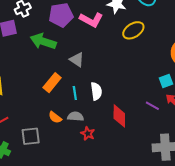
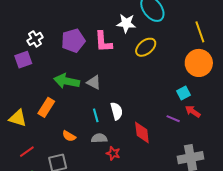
pink L-shape: (91, 20) -> (103, 42), turned 65
green arrow: (43, 41) -> (67, 81), moved
orange rectangle: (52, 83) -> (46, 107), moved
orange semicircle: (55, 117) -> (69, 136), moved

